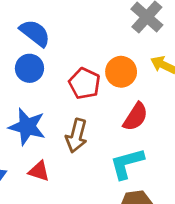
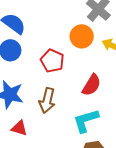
orange circle: (121, 72) -> (82, 36), moved

